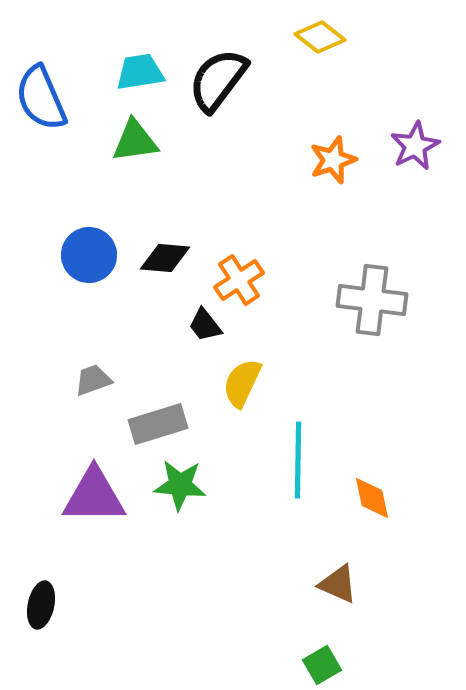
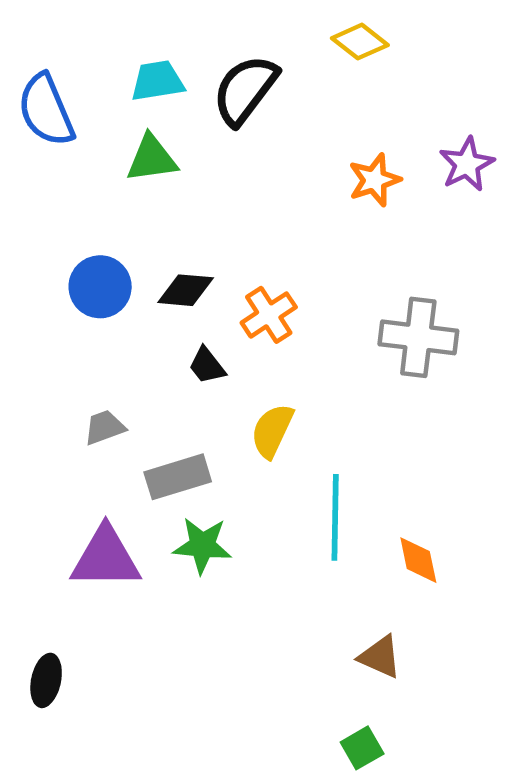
black trapezoid: (205, 325) -> (207, 366), moved

